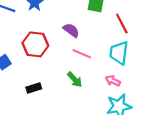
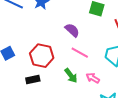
red hexagon: (35, 44) -> (42, 56), moved
pink arrow: (113, 81) -> (93, 78), moved

